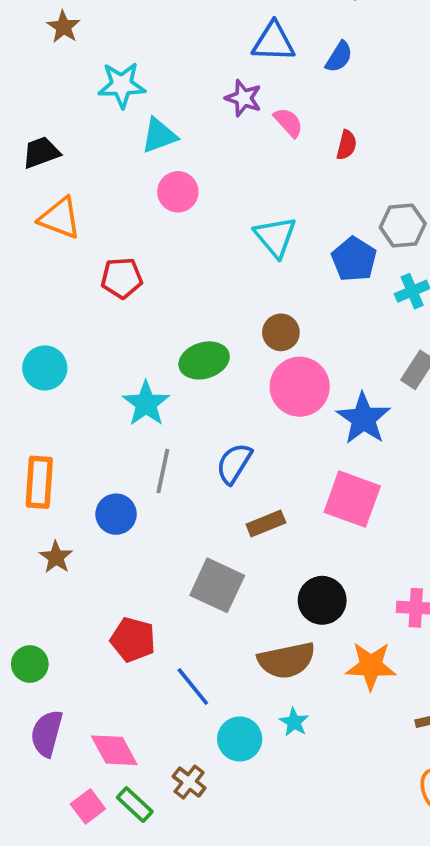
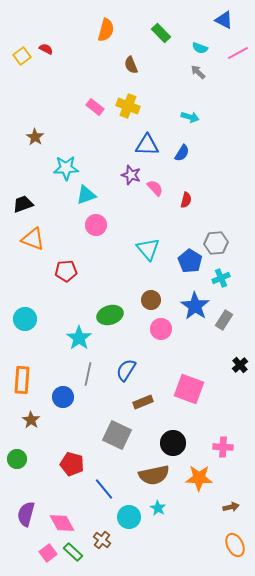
pink circle: (300, 387) -> (161, 329), size x0.7
blue star: (363, 419) -> (195, 306), moved
green circle: (30, 664) -> (17, 459), moved

